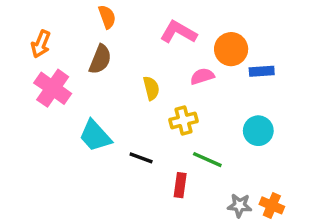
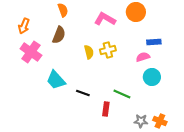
orange circle: (231, 49) -> (136, 12), moved
pink semicircle: (202, 76) -> (143, 57), moved
yellow cross: (183, 120) -> (108, 50), moved

